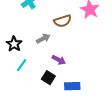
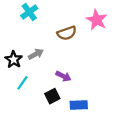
gray arrow: (43, 39) -> (36, 54), moved
black square: (48, 78) -> (52, 96), turned 32

